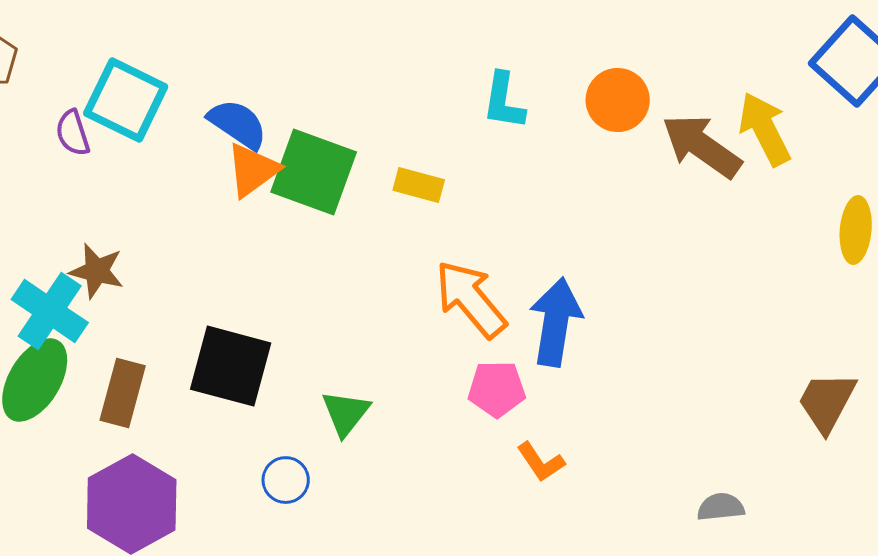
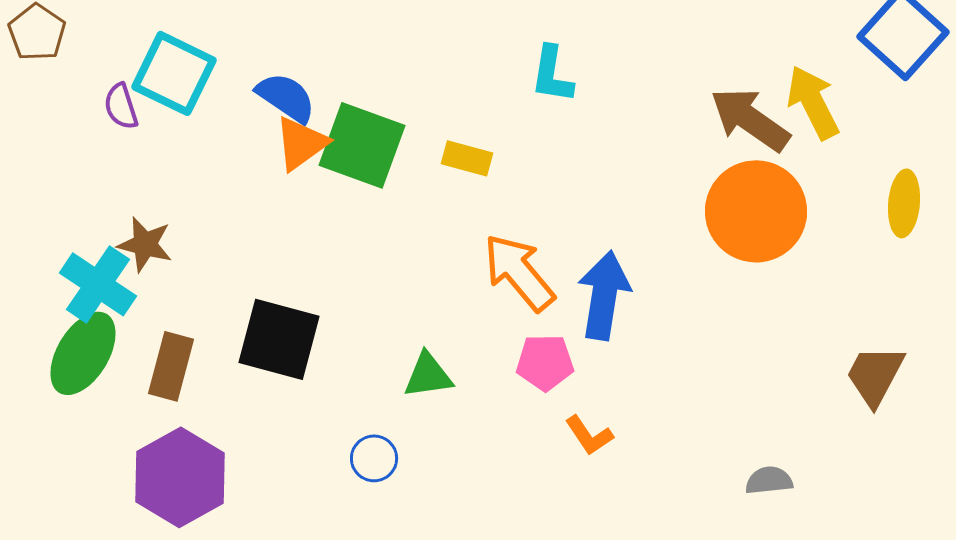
orange circle: (618, 100) -> (756, 211), moved, size x1.6
green triangle: (346, 413) -> (428, 375), moved, turned 44
blue circle: (286, 480) -> (374, 458), moved

